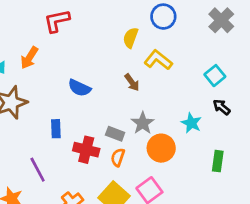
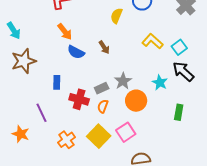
orange arrow: (29, 58) -> (65, 32), moved, turned -72
yellow L-shape: (158, 60) -> (152, 41), moved
brown arrow: (132, 82) -> (104, 47), moved
black arrow: (222, 107) -> (183, 71), size x1.6
gray rectangle: (115, 134) -> (102, 88), turned -48

